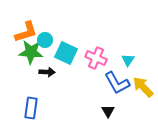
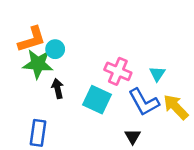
cyan square: (66, 53) -> (97, 100), moved
black arrow: (47, 72) -> (58, 89), turned -105

